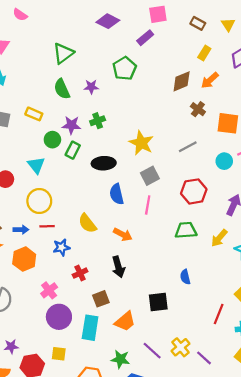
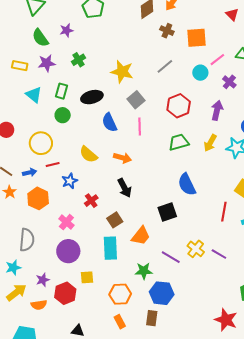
purple star: (71, 125) -> (47, 63), moved
green circle: (52, 140) -> (63, 115), moved
cyan triangle: (36, 165) -> (34, 95), moved
blue semicircle: (185, 277) -> (187, 184), size x1.6
purple circle: (59, 317) -> (68, 251), moved

